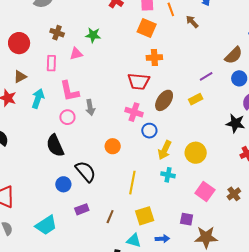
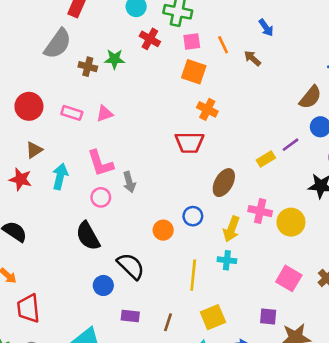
brown cross: (57, 33) -> (88, 67), moved
green star: (93, 35) -> (115, 59), moved
orange cross: (154, 57) -> (207, 109), turned 35
pink rectangle: (51, 63) -> (72, 113), moved, turned -70
purple line: (206, 76) -> (290, 145), moved
brown ellipse: (164, 100) -> (224, 183), moved
pink cross: (134, 112) -> (260, 211), moved
blue circle: (149, 131) -> (193, 216), moved
yellow circle: (196, 153) -> (291, 222), moved
cyan cross: (168, 175) -> (227, 260), moved
purple rectangle: (82, 209) -> (130, 316), turned 32

